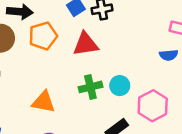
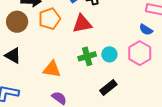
blue semicircle: (169, 55) -> (146, 30), turned 40
pink hexagon: (153, 106) -> (140, 53), moved

